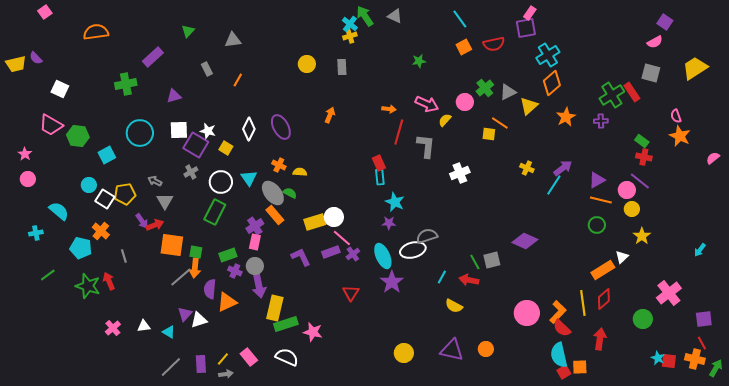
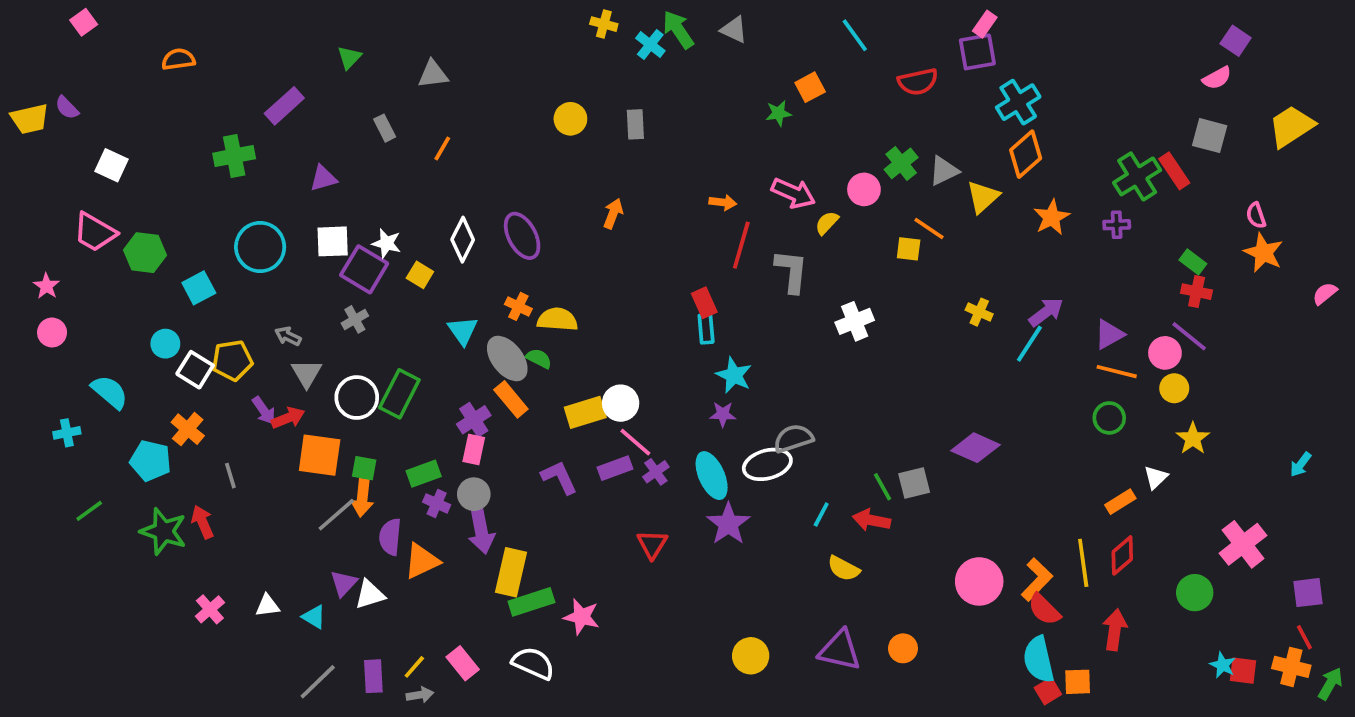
orange semicircle: (96, 32) -> (178, 59), size x0.7
yellow cross: (350, 36) -> (604, 24), moved, turned 32
orange square: (464, 47) -> (810, 87), moved
yellow semicircle: (300, 172) -> (557, 319), size x1.5
white circle: (221, 182) -> (357, 398), moved
orange rectangle: (603, 270) -> (1120, 502), size x0.7

